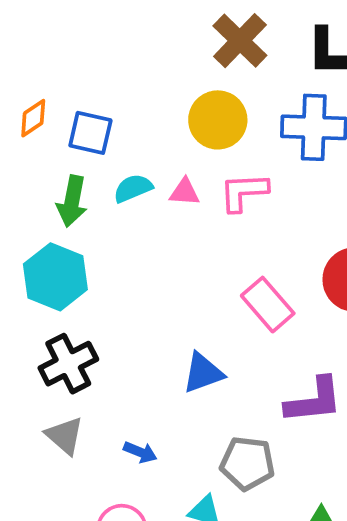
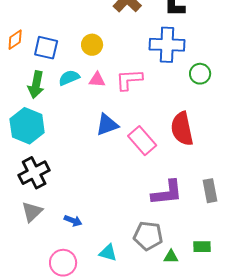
yellow circle: (218, 120) -> (92, 45), moved, size x0.7
blue triangle: (203, 373) -> (107, 125), moved
gray triangle: (65, 436) -> (32, 212), turned 35
gray pentagon: (247, 463) -> (148, 236), moved

